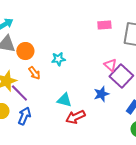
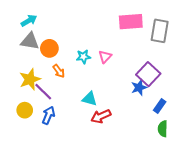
pink rectangle: (104, 25) -> (131, 22), size x1.6
pink triangle: (110, 65) -> (105, 57), moved, turned 32
blue star: (101, 94) -> (139, 88), moved

